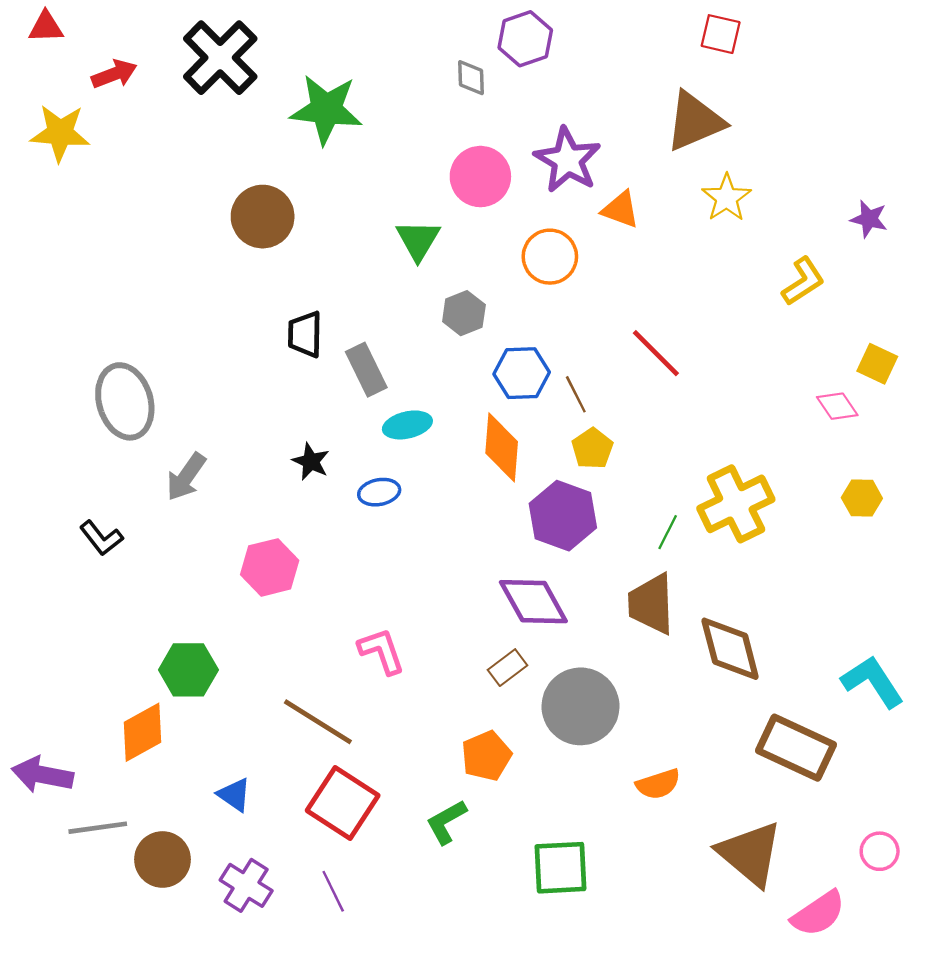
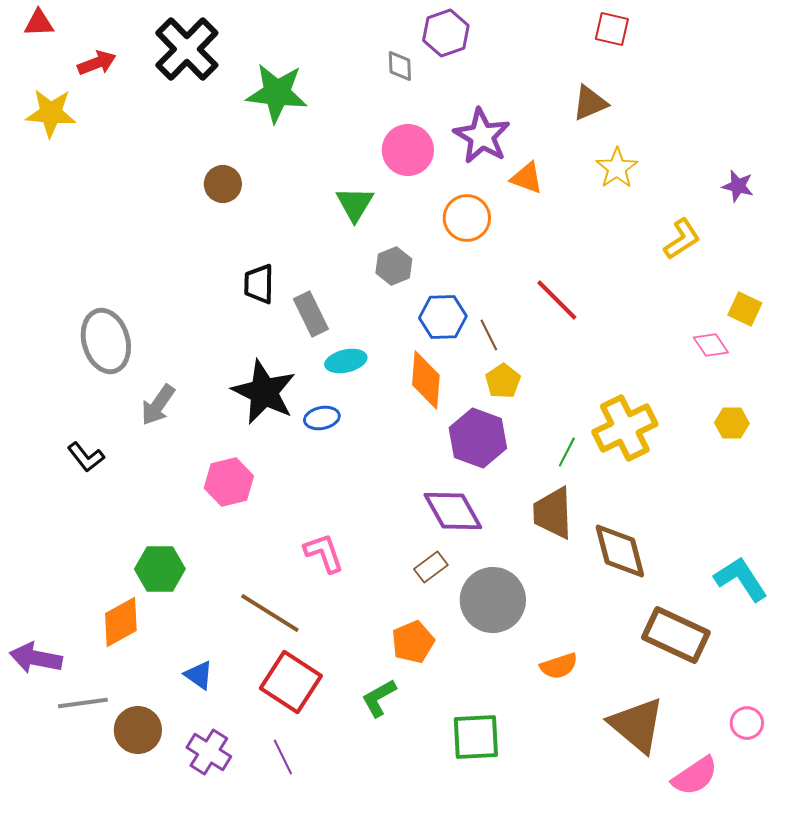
brown triangle: (695, 121) -> (590, 103), size x0.7
brown circle: (263, 217) -> (223, 184), size x0.7
black star: (311, 461) -> (264, 392), size x2.0

